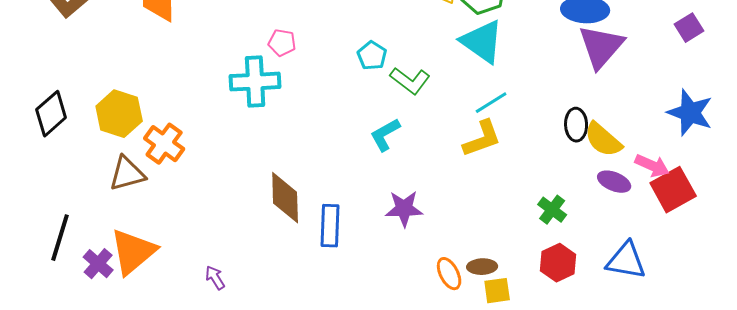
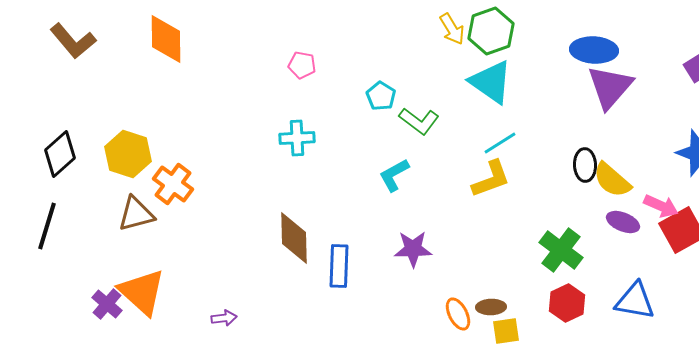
pink pentagon: (282, 43) -> (302, 65), moved
cyan cross: (255, 82) -> (297, 138), moved, size x0.7
green cross: (552, 210) -> (561, 250), size x1.5
black line: (60, 238) -> (47, 226), moved
orange triangle: (133, 252) -> (142, 292), turned -38
purple arrow: (215, 278) -> (224, 318), turned 115

